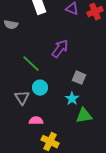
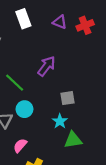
gray square: (79, 78) -> (67, 98), turned -32
pink semicircle: (36, 121) -> (20, 145), turned -48

